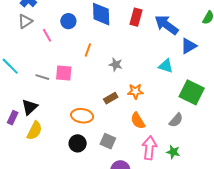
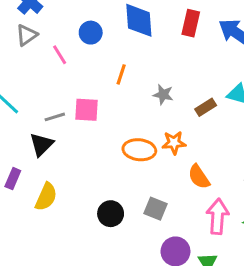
gray line: (42, 77) -> (55, 117), turned -32
orange star: (135, 91) -> (174, 143), moved
brown rectangle: (111, 98) -> (206, 107), moved
black triangle: (30, 107) -> (41, 144), moved
orange ellipse: (82, 116) -> (139, 150), moved

